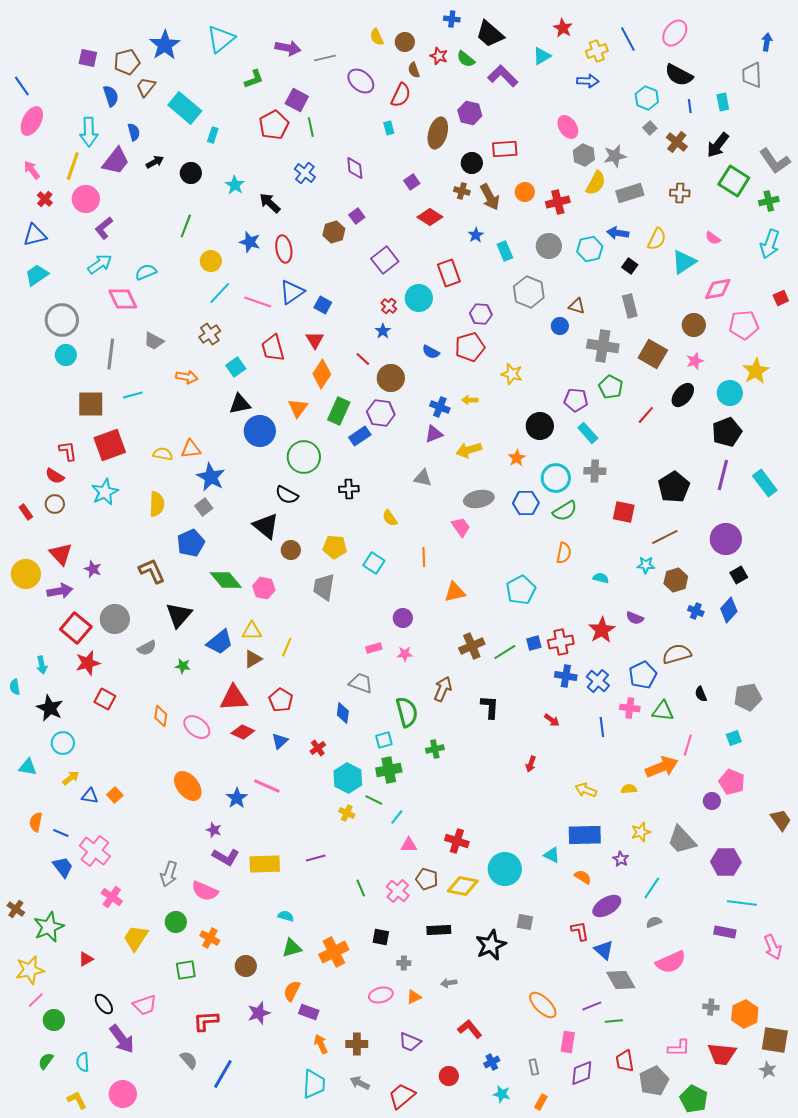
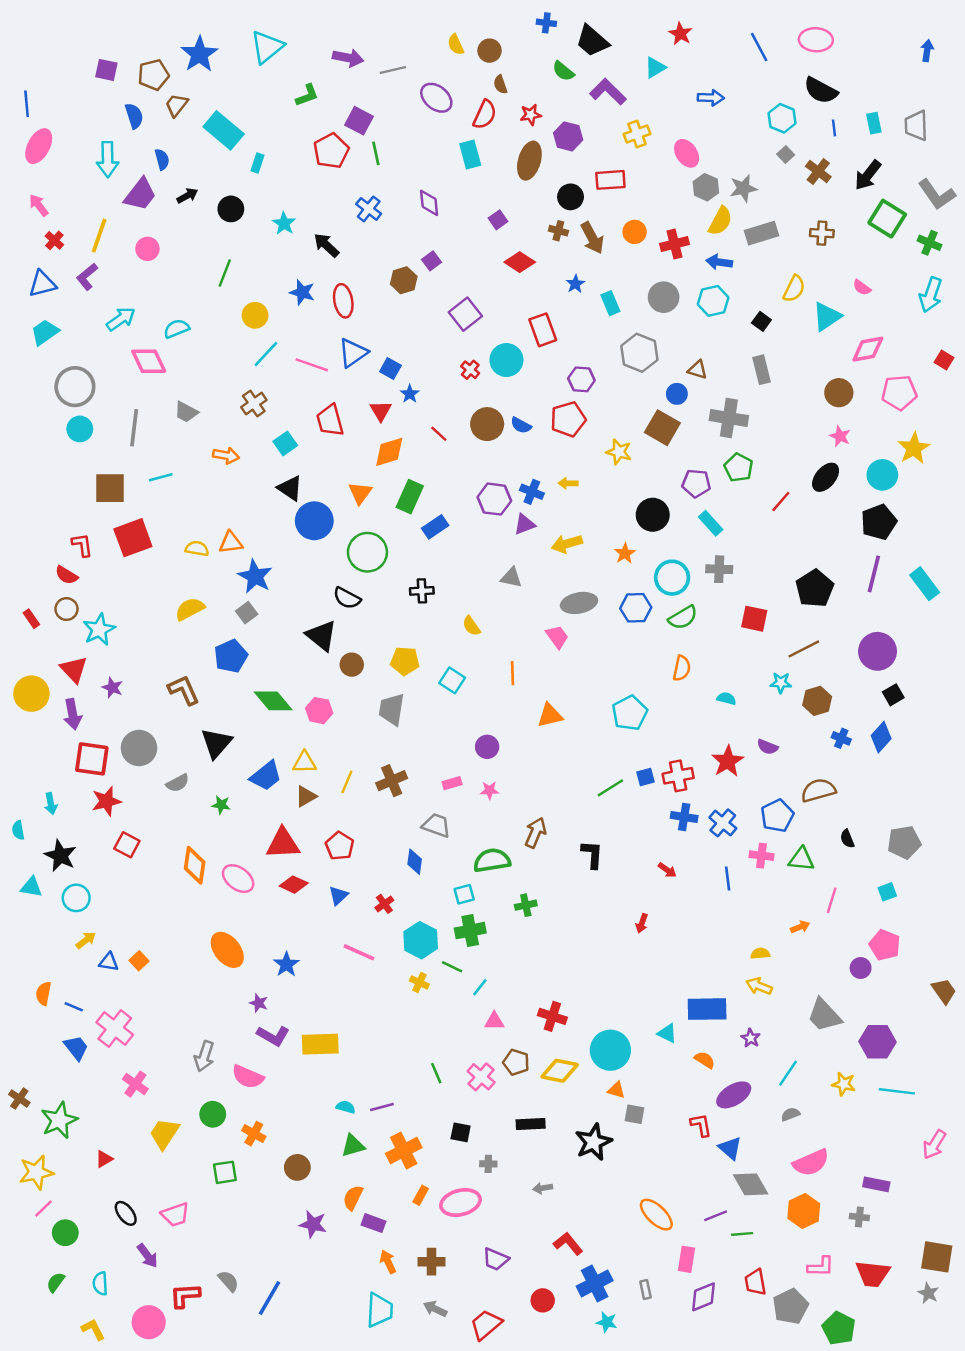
pink ellipse: (675, 33) -> (816, 40), turned 56
yellow cross: (597, 51) -> (637, 134), moved
red star: (439, 56) -> (531, 115), moved, turned -30
gray trapezoid: (752, 75) -> (916, 126), moved
blue line: (22, 86) -> (27, 104), turned 30
cyan rectangle: (389, 128) -> (470, 155), size x1.6
yellow line: (73, 166) -> (99, 236), moved
pink circle: (86, 199) -> (147, 249), moved, size x0.7
green cross: (769, 201) -> (929, 243), turned 36
purple L-shape: (104, 228) -> (87, 277), moved
blue arrow: (618, 233) -> (719, 262), moved
red square: (781, 298) -> (944, 360), turned -35
blue star: (383, 331) -> (410, 394), moved
brown square: (653, 354) -> (662, 428), moved
pink star: (695, 361) -> (840, 436), turned -30
orange diamond: (322, 374) -> (389, 452), turned 40
brown circle: (391, 378) -> (487, 424), moved
black triangle: (240, 404) -> (290, 488), turned 45
purple hexagon: (381, 413) -> (494, 499), moved
cyan star: (105, 492) -> (99, 630), moved
yellow semicircle: (157, 504) -> (190, 609), turned -120
purple arrow: (60, 591) -> (73, 714), turned 90
red square: (76, 628) -> (92, 759), turned -32
brown cross: (472, 646) -> (392, 781), moved
green semicircle: (407, 712) -> (492, 860), turned -84
orange diamond: (161, 716) -> (195, 865), size x1.4
cyan triangle: (28, 767) -> (31, 887), moved
orange arrow: (662, 767) -> (800, 927), size x0.5
pink line: (267, 786) -> (359, 952), moved
yellow arrow: (586, 790) -> (759, 986), moved
yellow star: (641, 832) -> (844, 1084), moved, turned 30
purple line: (316, 858) -> (382, 1107), moved
purple rectangle: (725, 932) -> (876, 1184), moved
pink arrow: (773, 947) -> (934, 1144), turned 55
pink ellipse: (381, 995) -> (461, 1202), size x1.4
orange triangle: (414, 997) -> (616, 1090), moved, turned 42
purple star: (259, 1013) -> (313, 1224), turned 30
orange hexagon: (745, 1014) -> (804, 1211), moved
red L-shape: (206, 1021) -> (185, 1296), moved
purple arrow: (122, 1039) -> (147, 1256), size x0.7
blue cross: (492, 1062) -> (595, 1283), size x1.8
orange rectangle: (541, 1102) -> (421, 1195), moved

